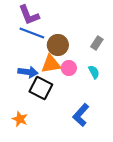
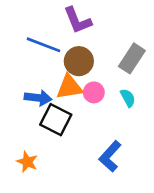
purple L-shape: (29, 15) -> (78, 20), moved
gray rectangle: (97, 43) -> (132, 58), size x1.5

